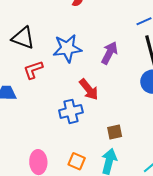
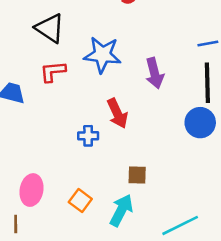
purple arrow: (109, 53) -> (155, 73), turned 125
blue cross: (71, 111) -> (88, 136), size x0.7

